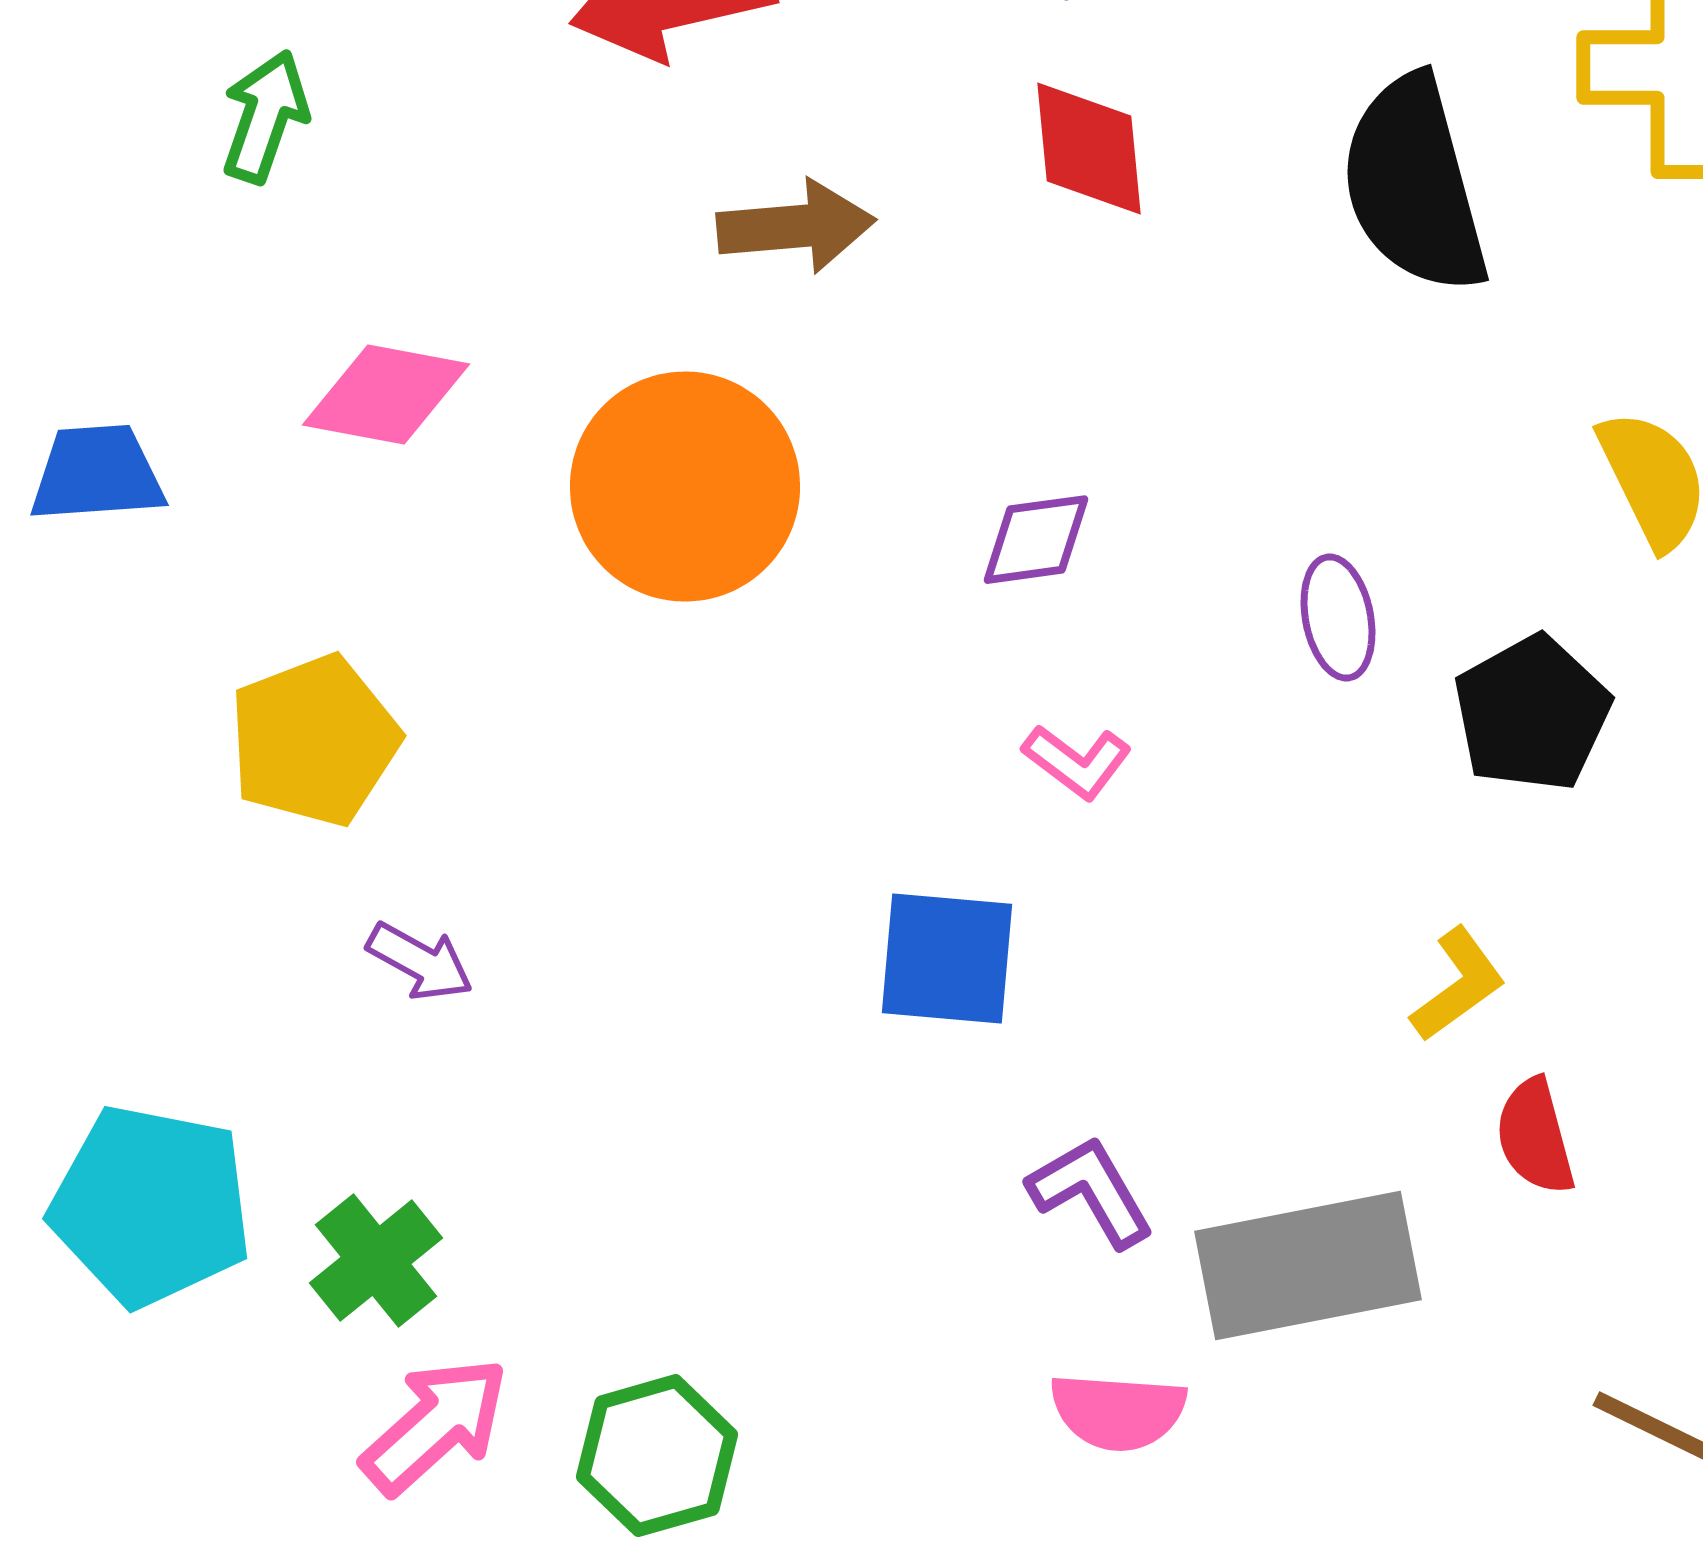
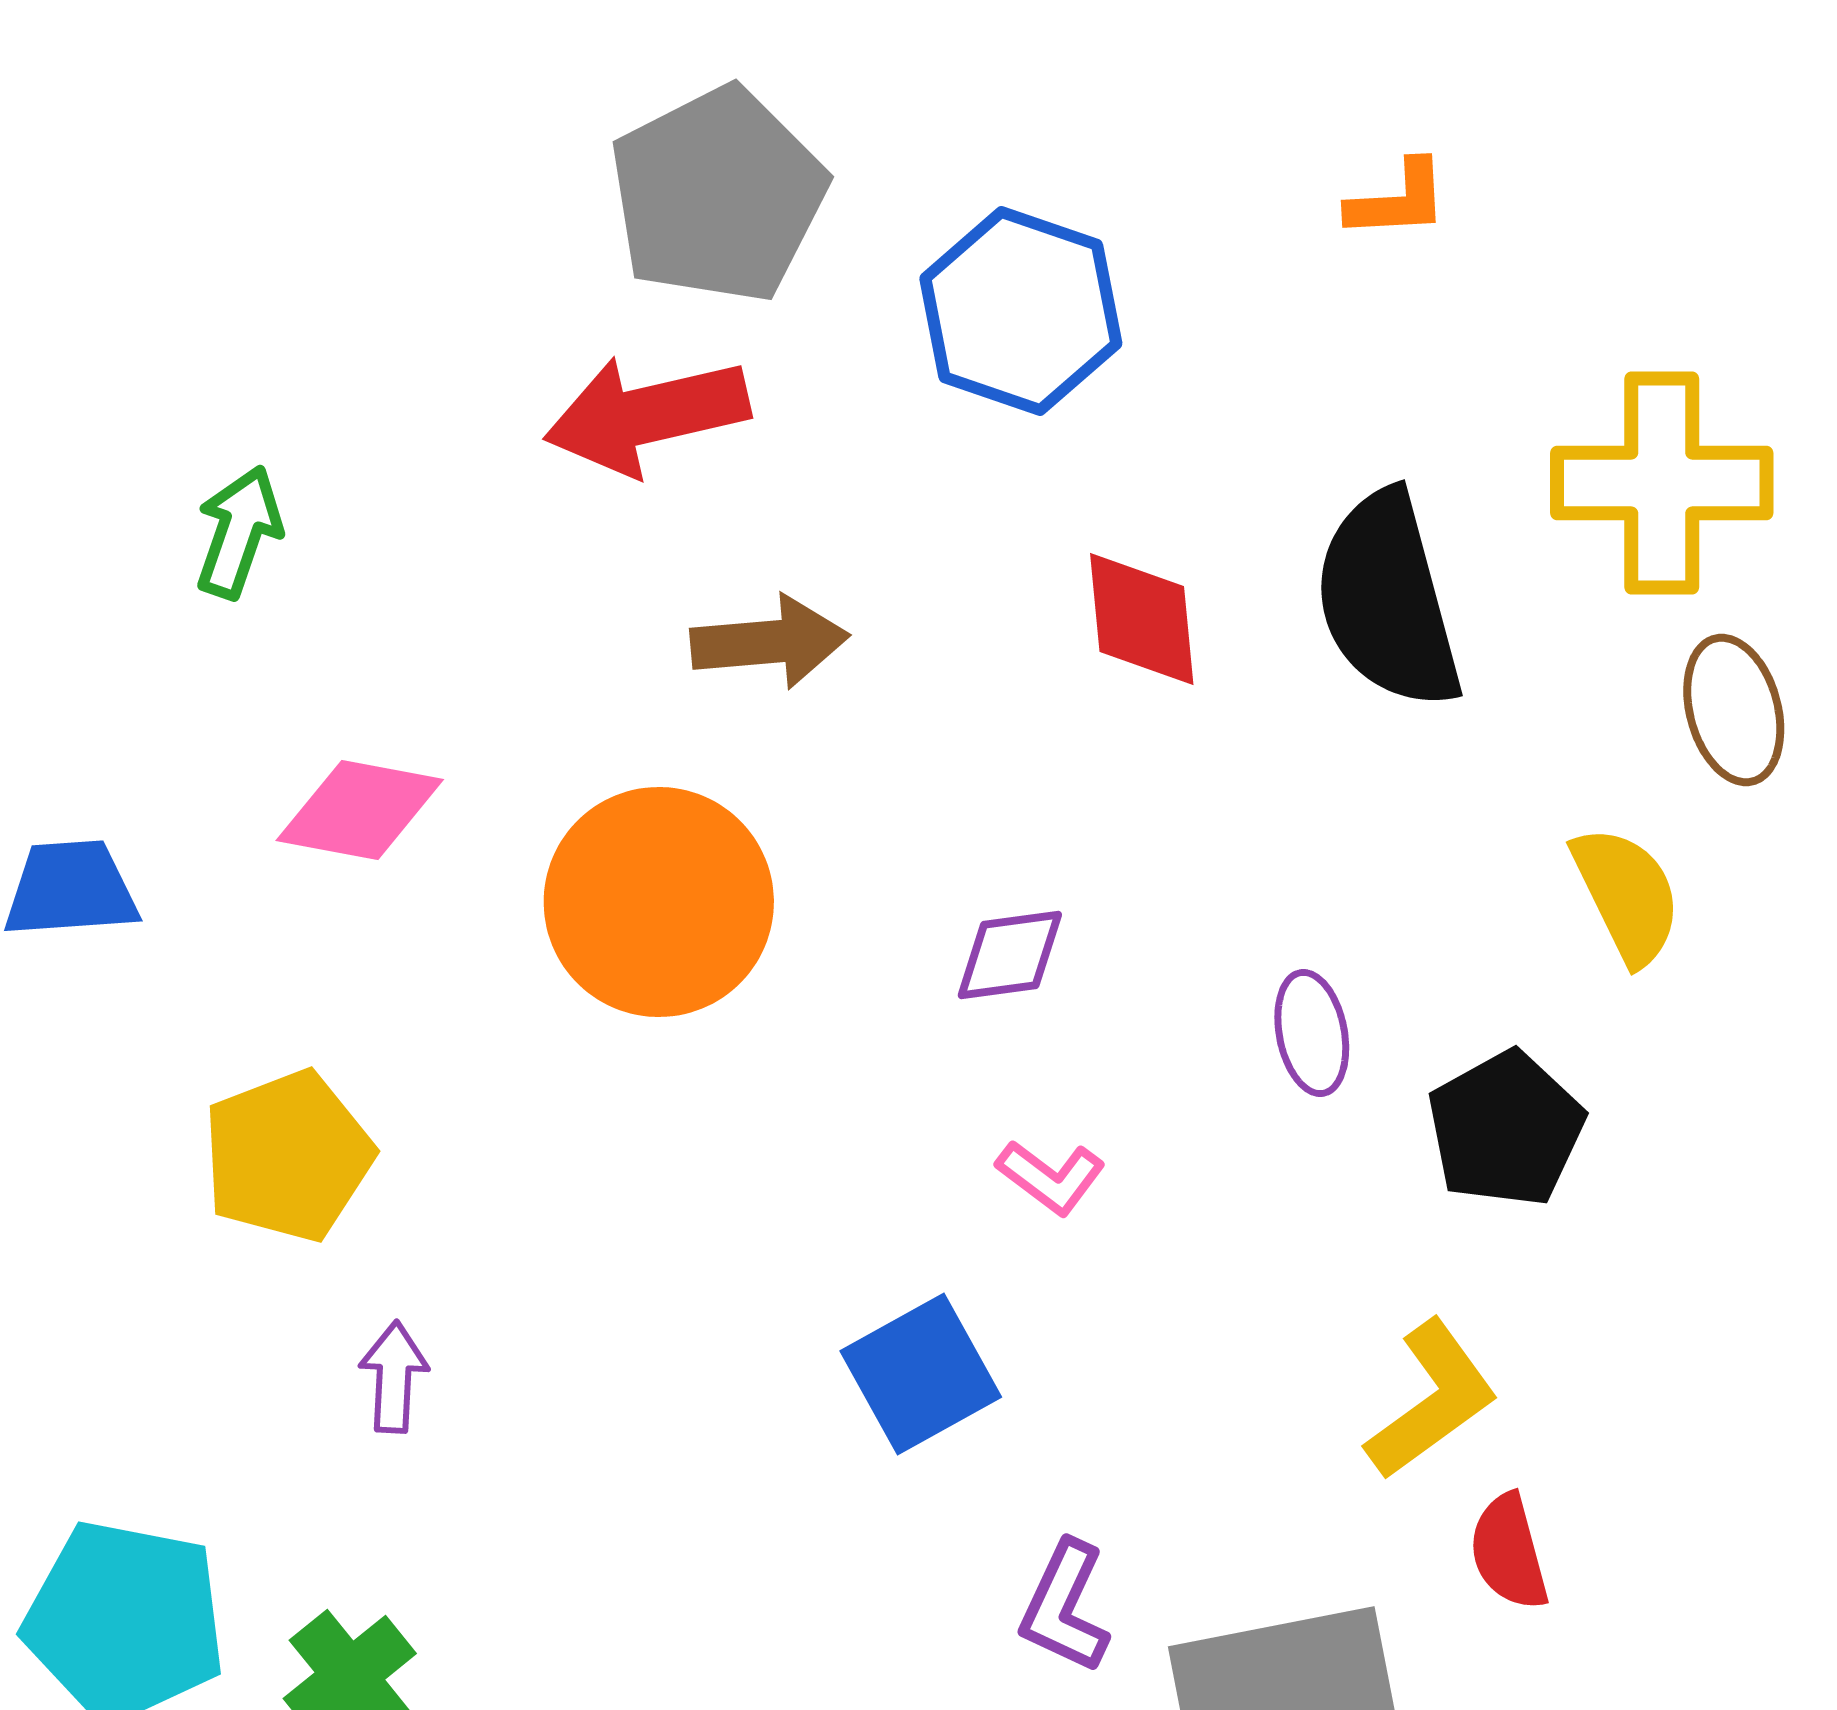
red diamond: (1089, 149) -> (1142, 619), moved
blue square: (947, 959) -> (921, 1374), turned -34
purple arrow: (420, 962) -> (394, 1377), turned -116
yellow L-shape: (1458, 985) -> (1432, 1400), size x1.4
purple L-shape: (1091, 1192) -> (1065, 1607), turned -125

